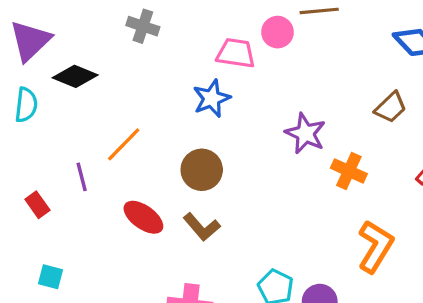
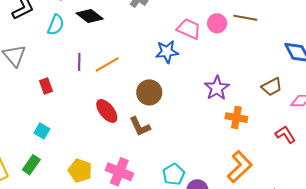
orange cross: (349, 171) -> (236, 118), turned -30
purple line: (82, 177) -> (79, 62), moved

